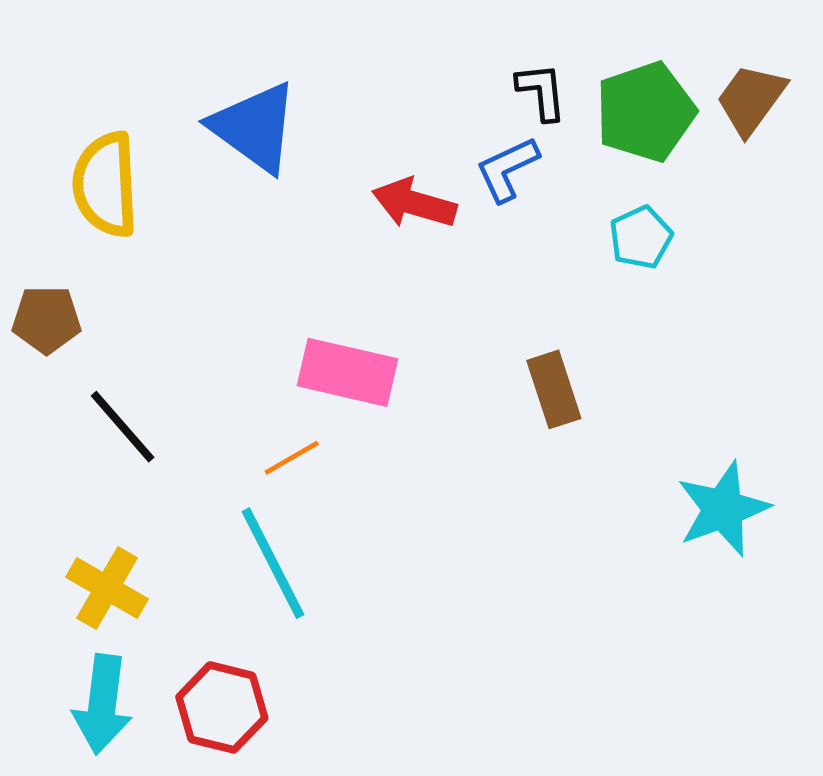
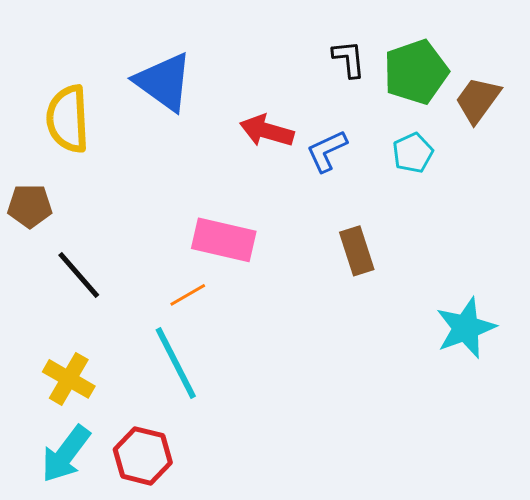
brown trapezoid: (751, 99) -> (478, 100), moved
blue L-shape: (507, 169) -> (327, 151), moved
cyan arrow: (102, 704) -> (66, 454), turned 30

